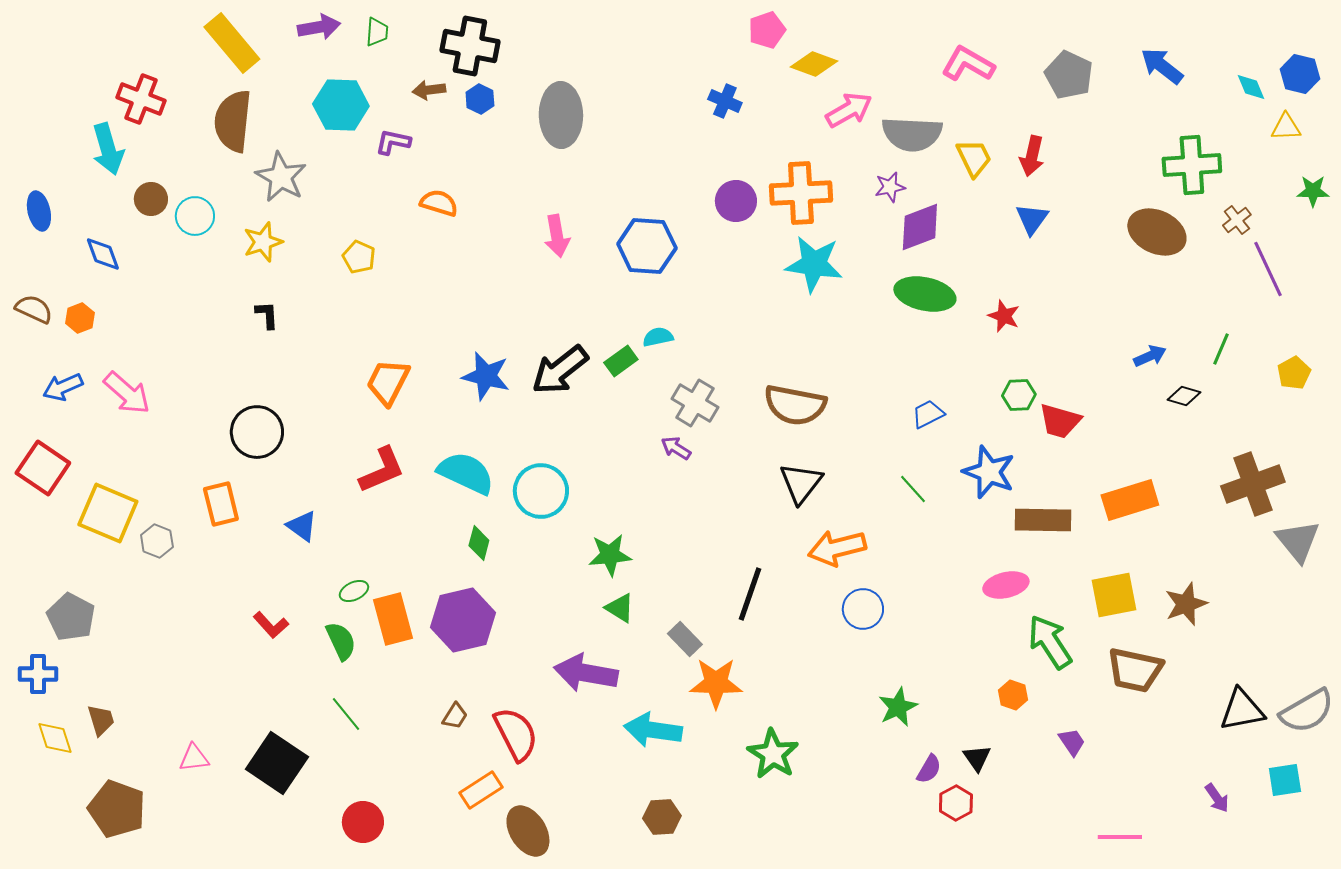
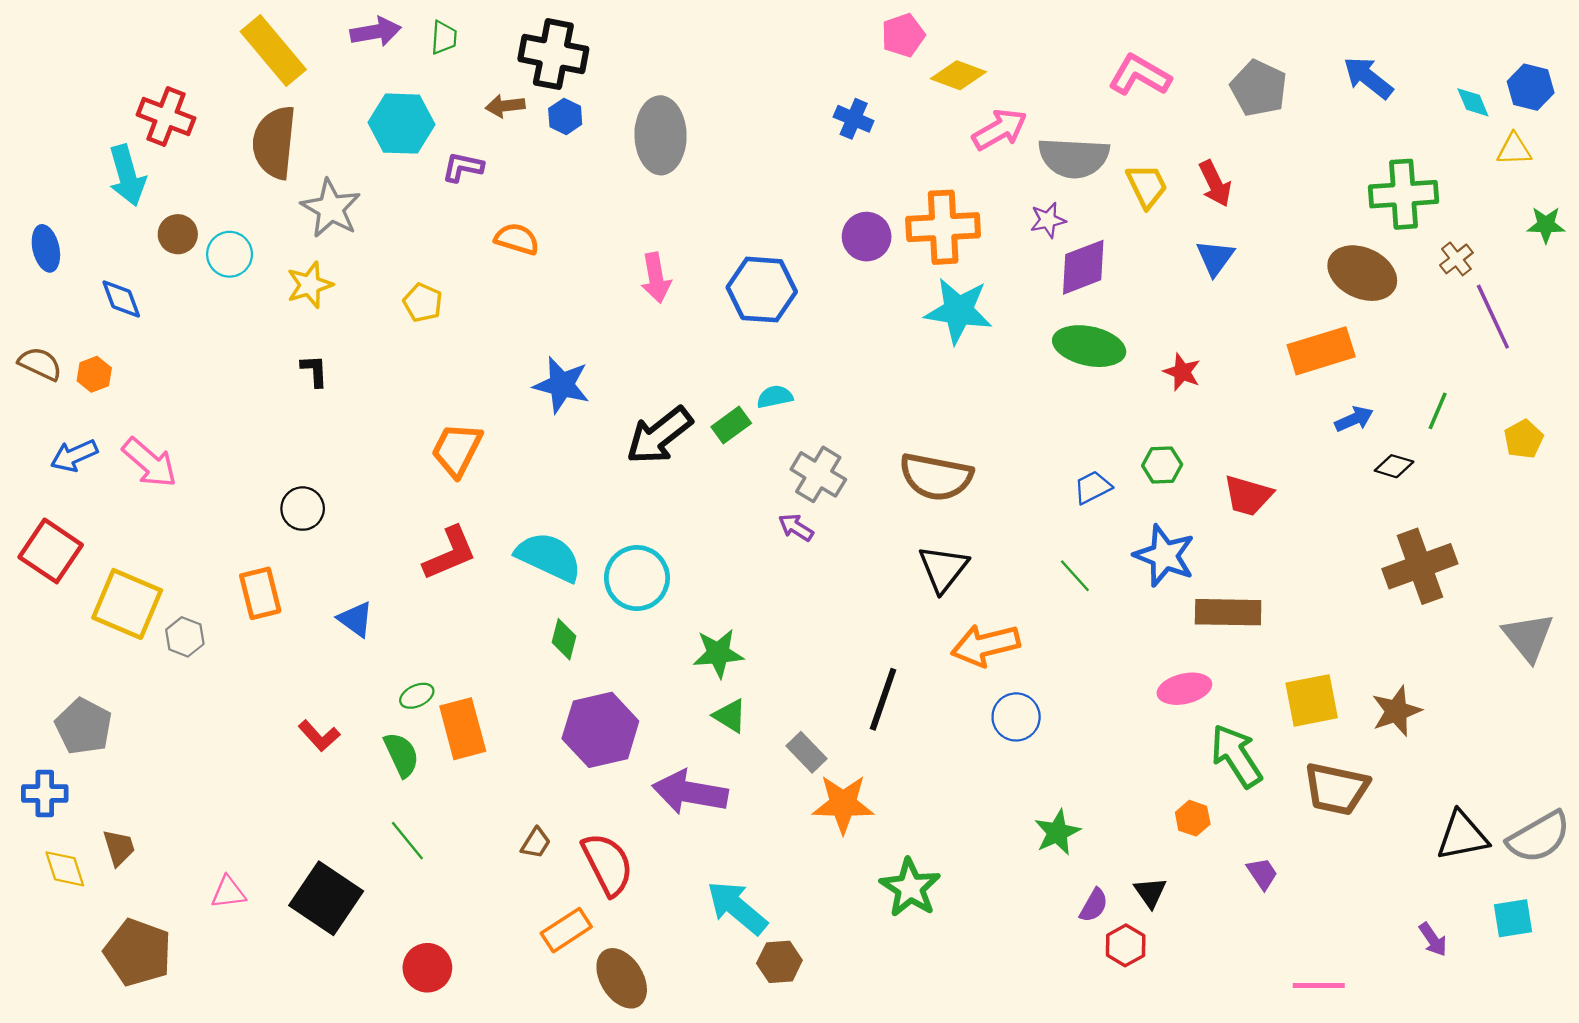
red arrow: (1032, 156) -> (1215, 184), turned -39
blue star: (486, 376) -> (562, 385), moved
green hexagon: (1019, 395) -> (1162, 465), moved
black circle: (257, 432) -> (303, 509), size x0.7
brown cross: (1253, 484) -> (1420, 566), moved
orange rectangle: (1130, 500) -> (1321, 351), moved
purple hexagon: (463, 620) -> (600, 730), moved
cyan arrow: (653, 730) -> (737, 908), moved, turned 32

